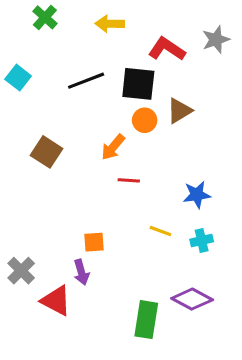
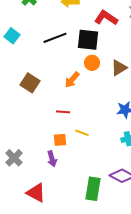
brown triangle: (179, 111) -> (119, 68), moved
red line: (129, 180) -> (63, 112), moved
yellow line: (160, 231) -> (82, 133), moved
red triangle: (56, 301) -> (36, 193), moved

